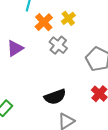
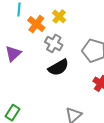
black semicircle: (55, 97) -> (58, 67), moved

